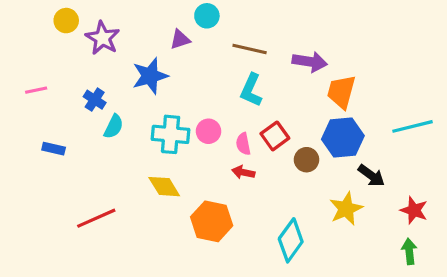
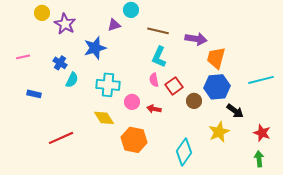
pink circle: (208, 131) -> (132, 102), moved
pink semicircle: (243, 144) -> (154, 80), moved

